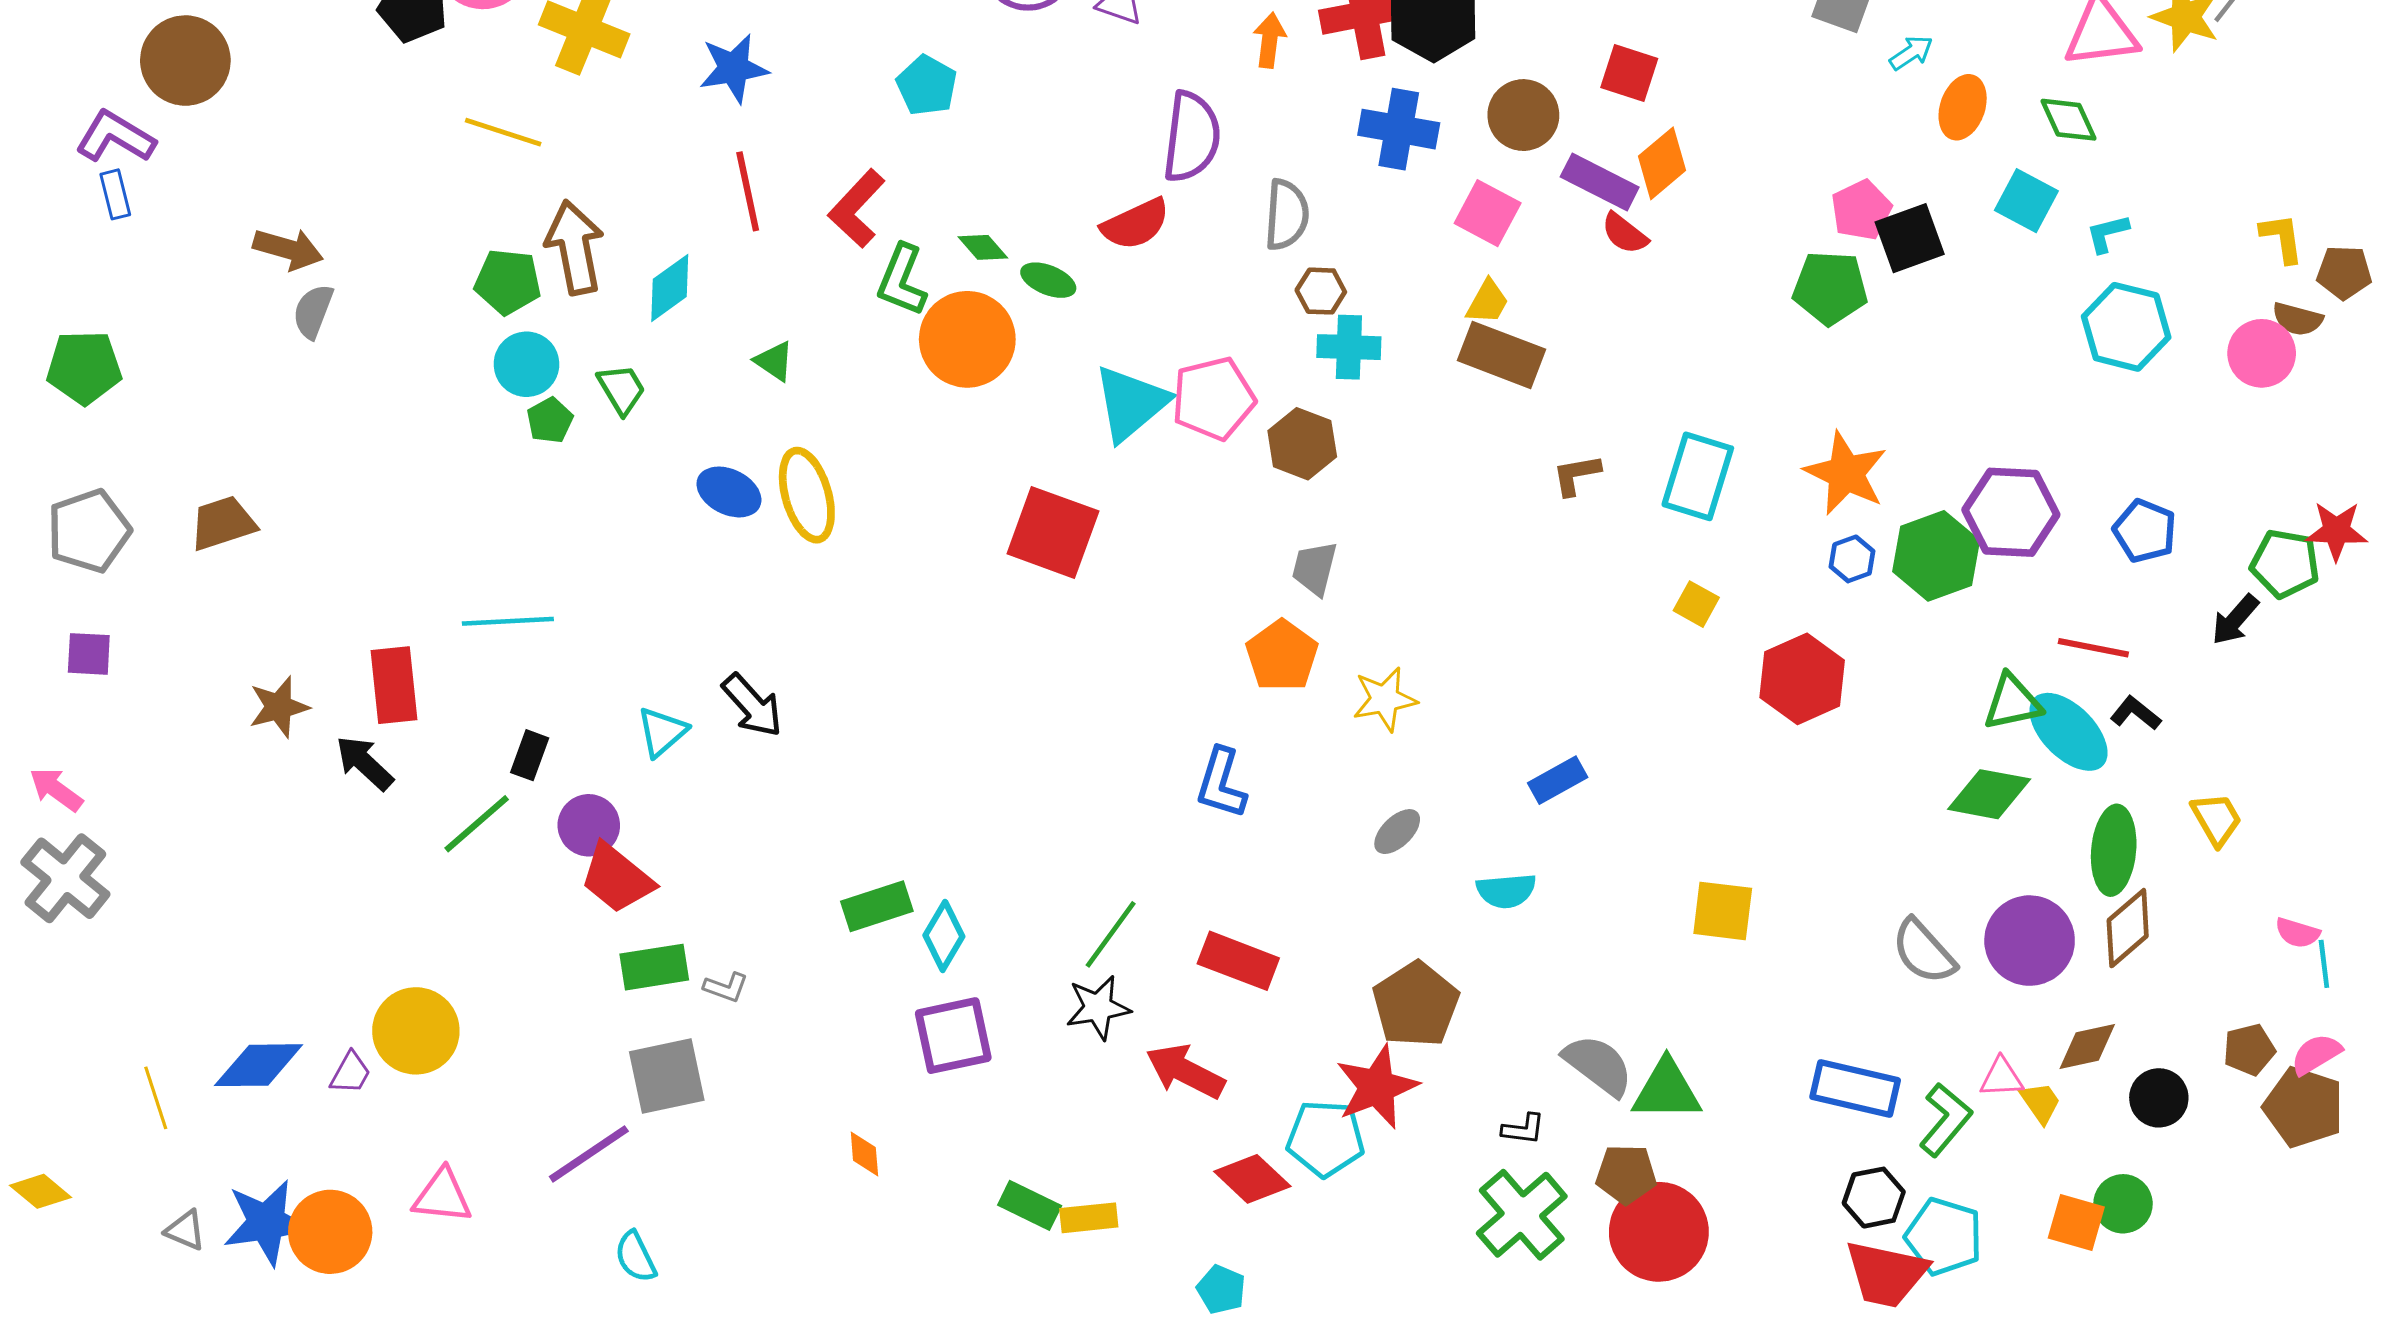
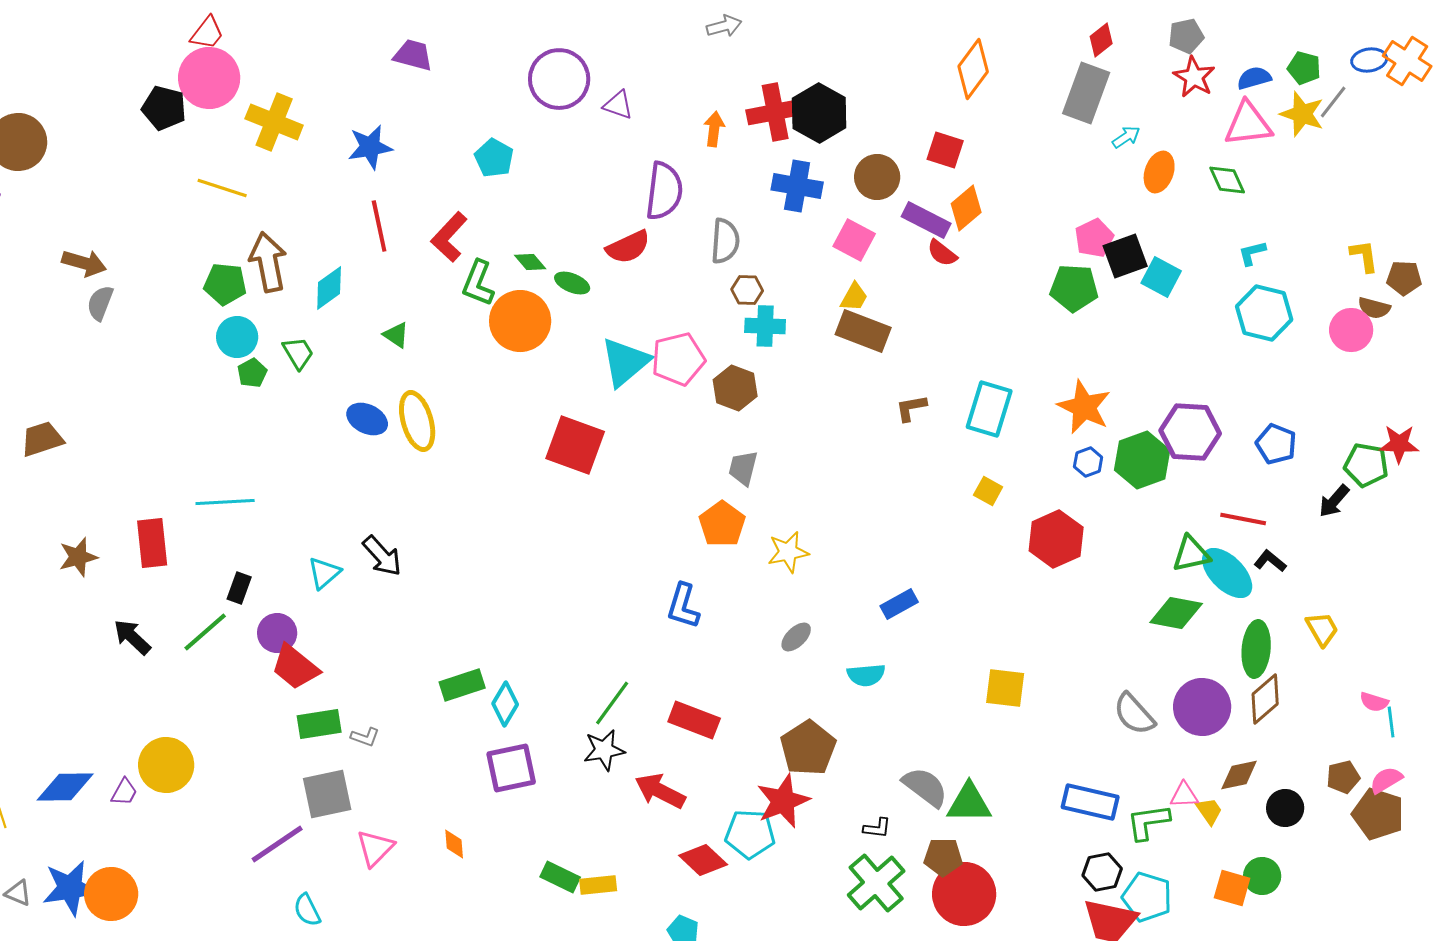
cyan square: (2026, 201) -> (1161, 277), moved
black arrow: (364, 763) -> (132, 637), moved
green L-shape: (1945, 1120) -> (1148, 822), turned -138
pink triangle: (442, 1196) -> (375, 848), moved, turned -51

